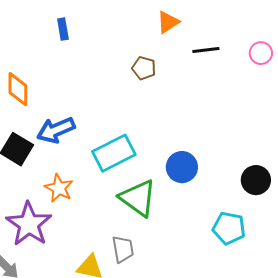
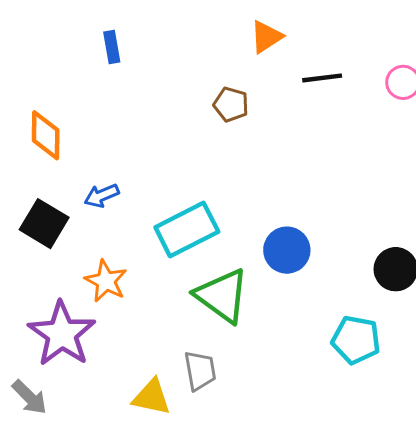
blue arrow: (56, 130) -> (101, 196), size x0.6

